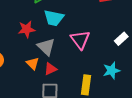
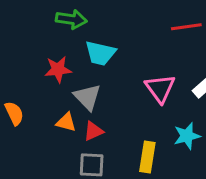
pink triangle: (80, 40) -> (160, 88), moved
orange triangle: (33, 63) -> (66, 122), turned -32

